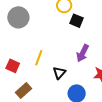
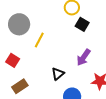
gray circle: (18, 17) -> (19, 24), moved
yellow line: (39, 58) -> (39, 40), moved

